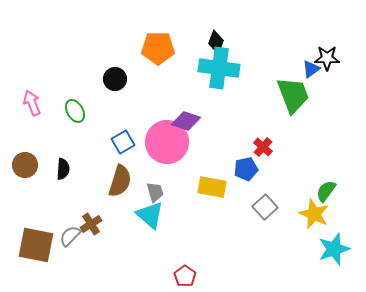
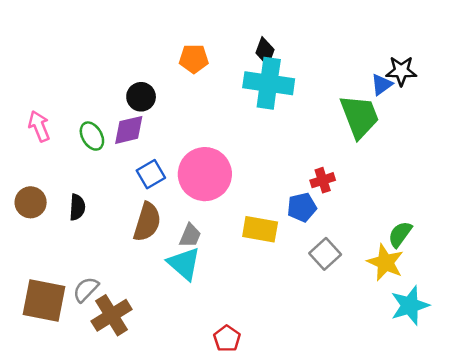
orange pentagon: (158, 48) -> (194, 59), size x0.7
purple diamond: (186, 121) -> (129, 130), moved, turned -32
red cross: (263, 147) -> (323, 180), turned 30
gray trapezoid: (155, 192) -> (190, 235), turned 40
brown cross: (91, 224) -> (112, 315), moved, size x1.5

